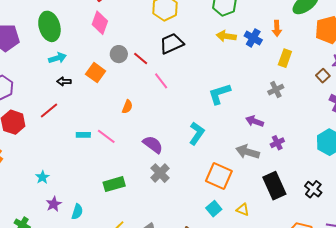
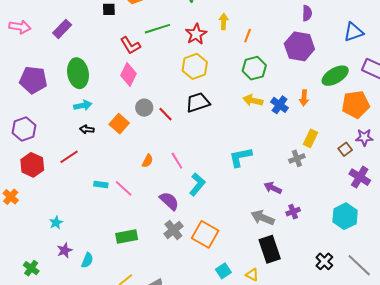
yellow rectangle: (285, 58) -> (310, 138), moved
pink line: (161, 81) -> (177, 161), moved
cyan L-shape: (197, 133) -> (197, 184), moved
orange square: (219, 176) -> (205, 234), moved
black rectangle: (274, 186) -> (270, 249), moved

